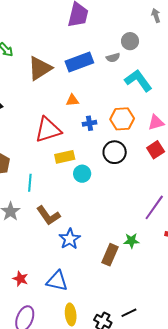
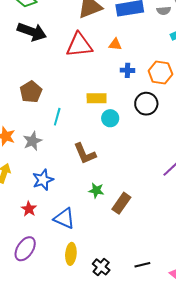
red triangle: (48, 130) -> (79, 45), moved
brown L-shape: (48, 216) -> (85, 154), moved
blue star: (70, 239) -> (43, 180), moved
green star: (131, 241) -> (96, 190), moved
black line: (129, 313) -> (142, 265), moved

